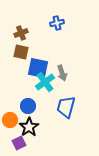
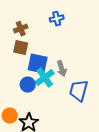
blue circle: (28, 106) -> (28, 85), moved
blue trapezoid: (66, 107) -> (79, 91), moved

